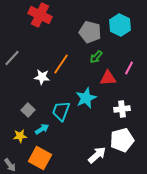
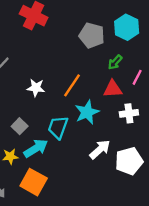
green arrow: (96, 57) -> (115, 62), moved
orange line: (61, 64) -> (72, 85), moved
white cross: (122, 109) -> (129, 113), moved
cyan arrow: (42, 129) -> (36, 148), size x1.5
white arrow: (97, 155) -> (100, 149), moved

